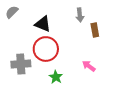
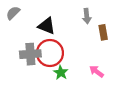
gray cross: (21, 64) -> (30, 54), moved
green star: (56, 77) -> (61, 73), moved

